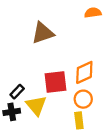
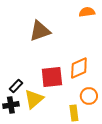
orange circle: (83, 99) -> (89, 96), moved
yellow triangle: (36, 105) -> (34, 99), turned 30

